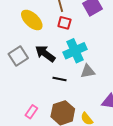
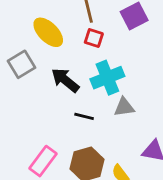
gray square: (18, 56) -> (21, 64), moved
pink rectangle: (31, 112) -> (43, 161), size x1.5

